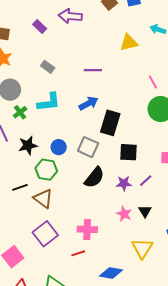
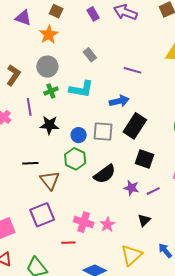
gray square: (88, 147) -> (103, 132), moved, turned -35
green hexagon: (46, 170) -> (75, 159), moved
pink star: (124, 214) -> (107, 225), moved

